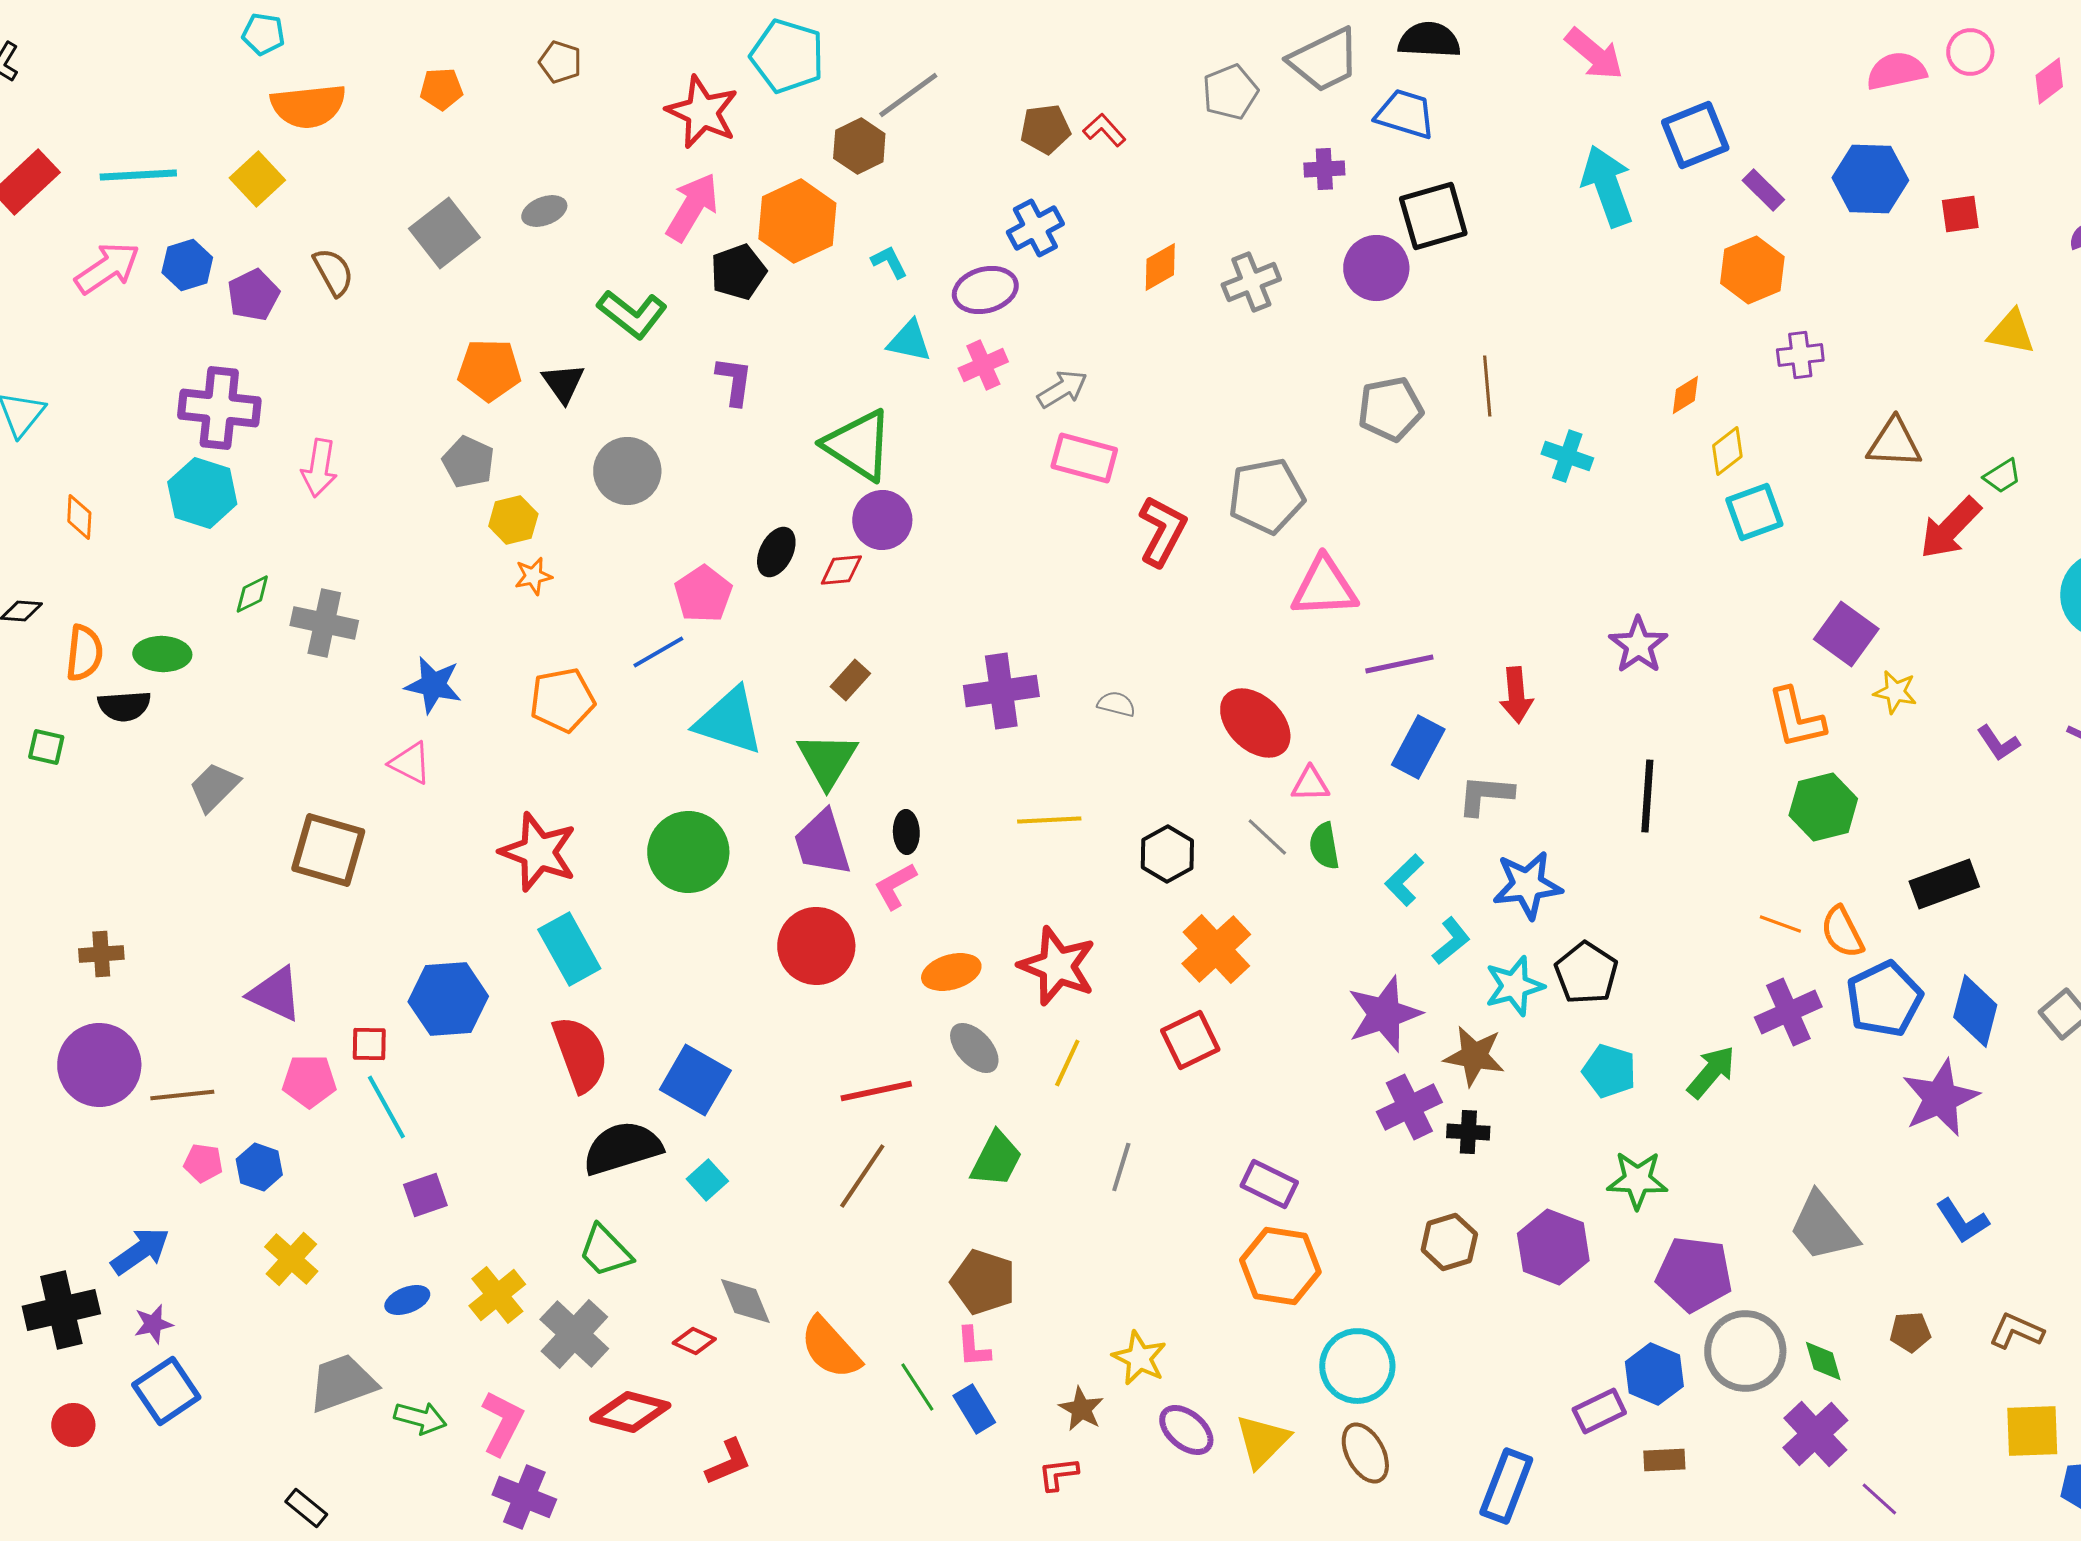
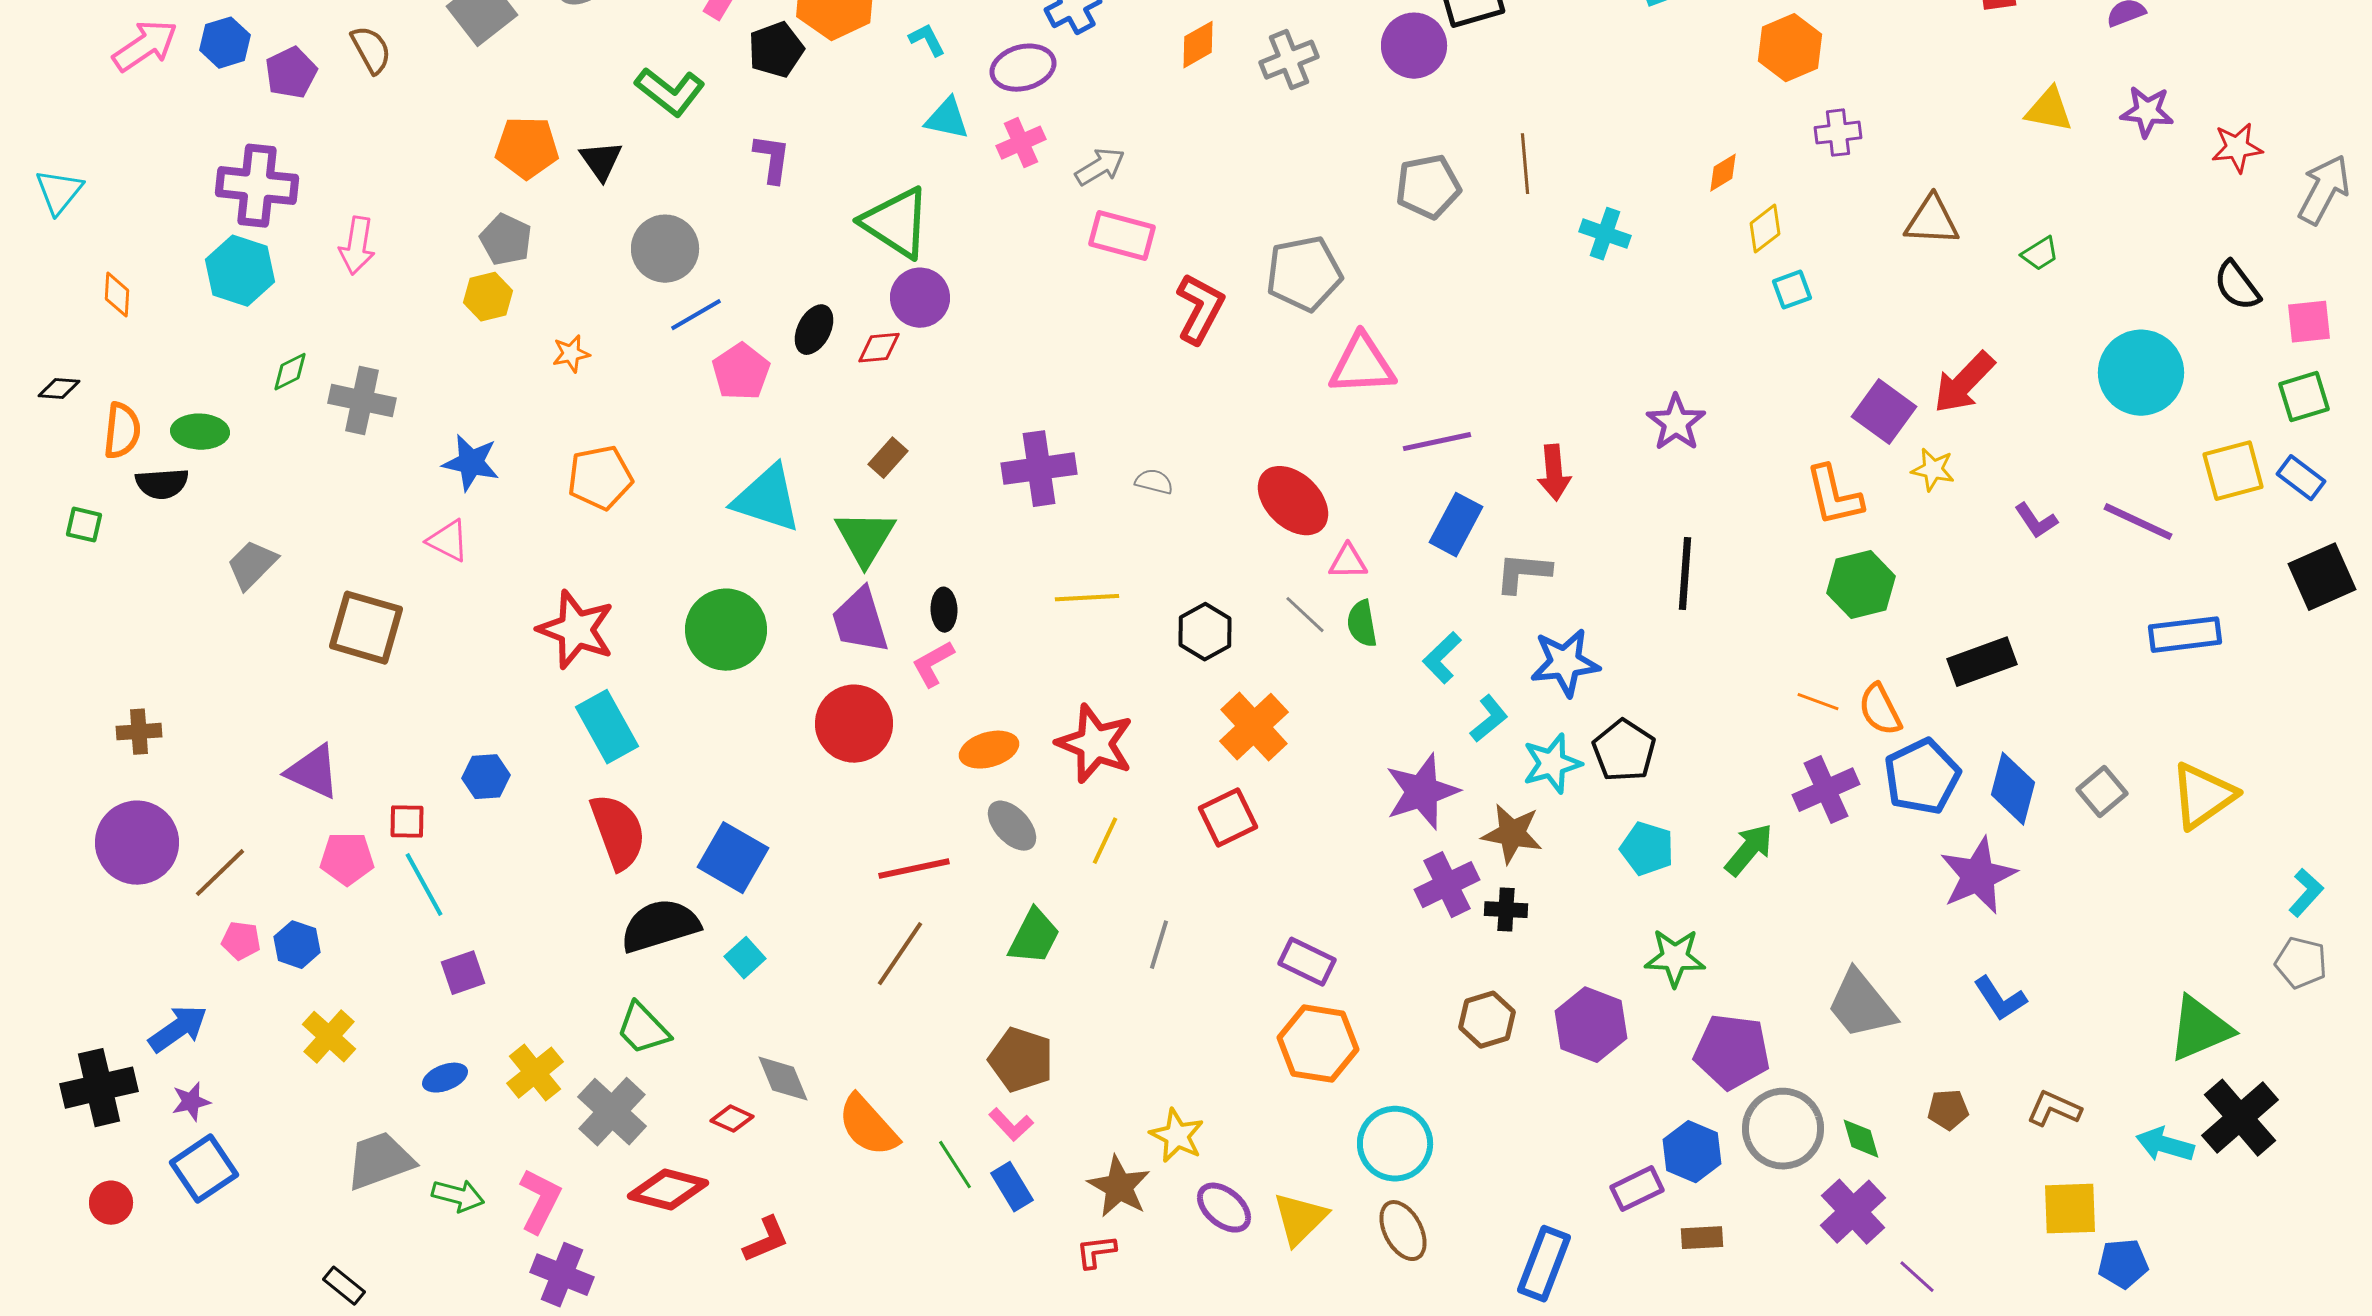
cyan square: (1754, 512) -> (1792, 290), size x0.7
yellow hexagon: (513, 520) -> (488, 297), moved
red arrow: (1950, 528) -> (1964, 383), moved
blue line: (658, 652) -> (696, 315), moved
blue hexagon: (448, 999) -> (486, 777), size x0.6
brown line: (182, 1095) -> (220, 873), turned -38
pink L-shape: (973, 1347) -> (1011, 1125), turned -39
brown star: (1081, 1409) -> (1119, 1187), size x1.4

